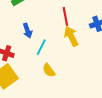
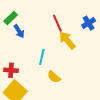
blue arrow: (28, 31) -> (19, 31), moved

